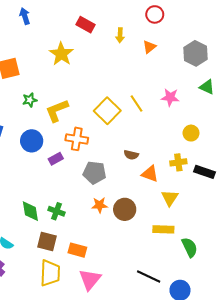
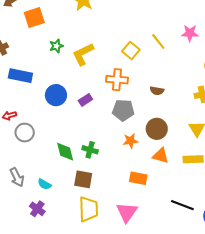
yellow square: (107, 111) -> (131, 51), size x0.7
orange cross: (77, 139) -> (117, 80), moved
blue circle: (32, 141) -> (56, 95), moved
orange triangle: (150, 174) -> (161, 156), moved
brown circle: (125, 209) -> (157, 129), moved
orange rectangle: (77, 250) -> (138, 178), moved

